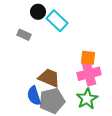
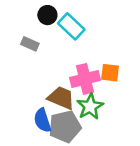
pink cross: (89, 74) -> (85, 79), moved
green star: (87, 99) -> (90, 107), moved

